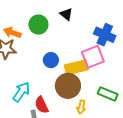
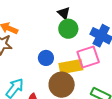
green circle: (38, 25) -> (68, 29), moved

